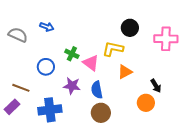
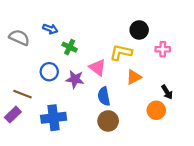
pink cross: (166, 39) -> (163, 49), moved, size x0.6
green cross: (72, 54) -> (70, 47), moved
purple star: (72, 86) -> (75, 79), moved

